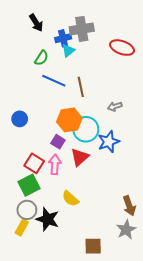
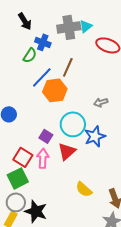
blue cross: (63, 38) -> (43, 42), moved, turned 35
cyan triangle: (68, 51) -> (86, 26), moved
blue line: (54, 81) -> (42, 77), turned -70
brown line: (81, 87) -> (68, 67), moved, turned 36
orange hexagon: (69, 120) -> (55, 90), moved
yellow semicircle: (70, 199) -> (84, 189), moved

